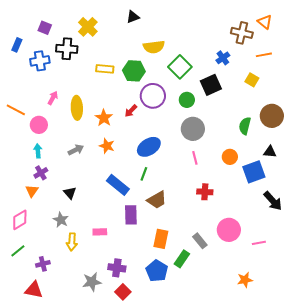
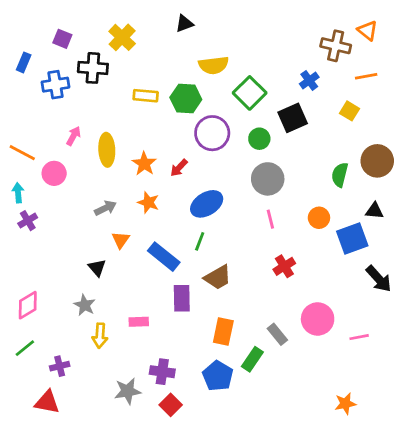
red arrow: (131, 111) -> (179, 168), moved
cyan arrow: (38, 151) -> (18, 193), moved
purple cross: (41, 173) -> (28, 221), moved
orange triangle: (32, 191) -> (121, 240), moved
red cross: (205, 192) -> (284, 266), turned -35
orange star: (245, 280) -> (345, 404), moved

